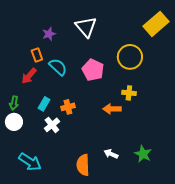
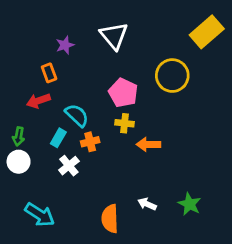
cyan semicircle: (58, 67) -> (77, 115), moved
red arrow: (29, 76) -> (38, 101), turned 30
yellow cross: (129, 93) -> (125, 123), moved

